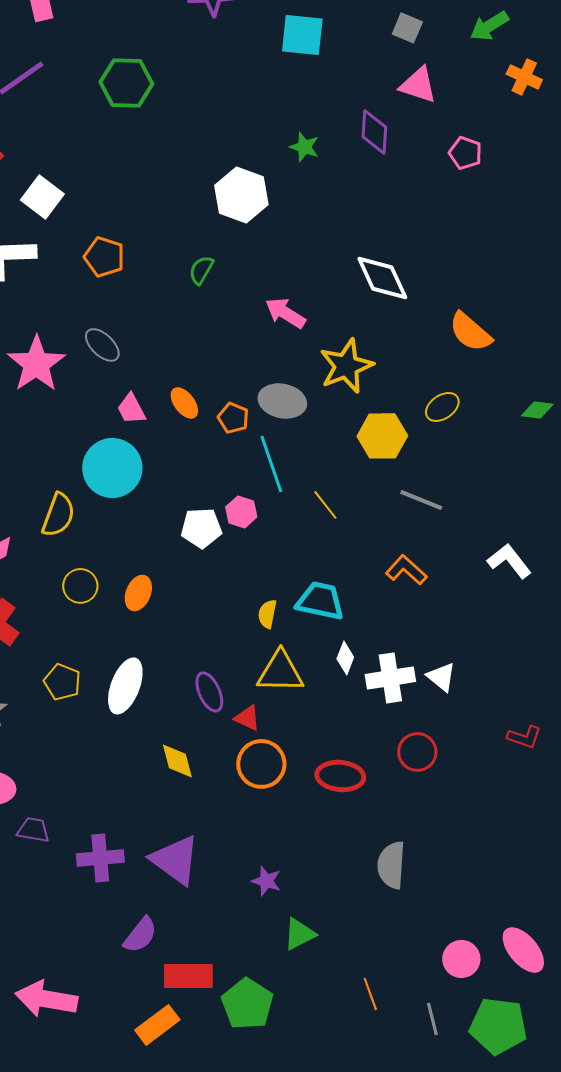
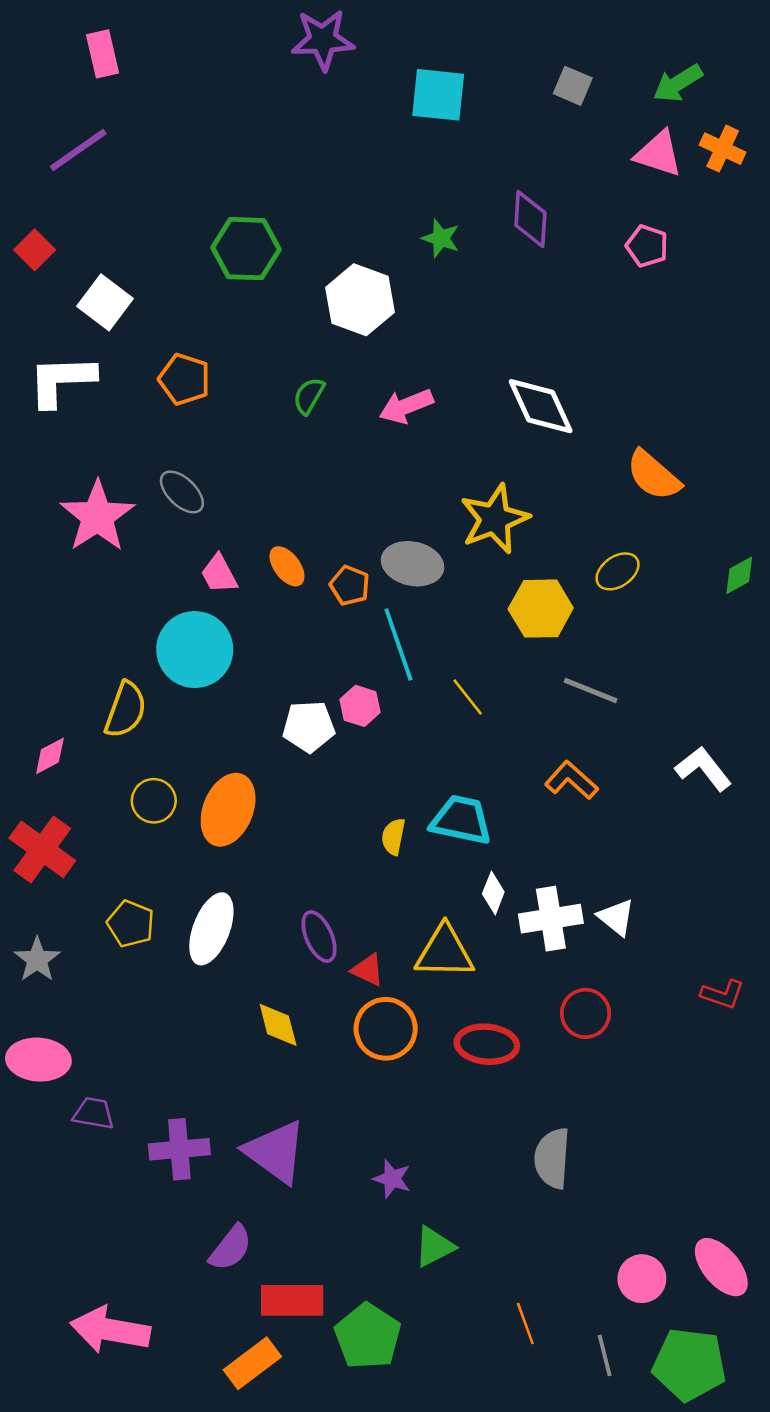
green hexagon: (126, 83) -> (246, 249), moved
pink triangle: (418, 85) -> (659, 154), moved
pink arrow: (285, 313) -> (406, 406), moved, turned -54
green diamond: (537, 410) -> (739, 575), turned -36
orange ellipse: (138, 593) -> (228, 810), size x1.6
yellow triangle: (280, 672) -> (445, 952), moved

